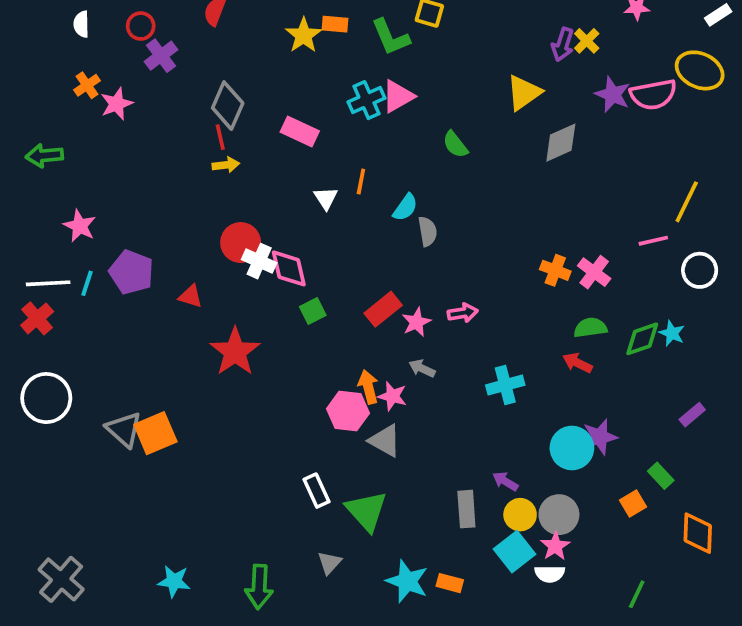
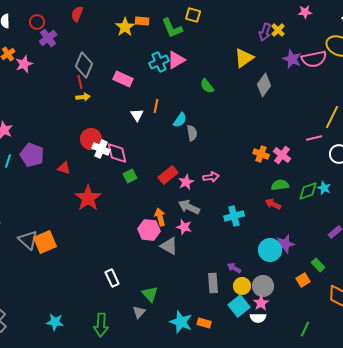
gray diamond: (561, 143) -> (264, 85), turned -30
gray arrow: (422, 368) -> (189, 207), size x1.5
pink star: (392, 396) -> (184, 227), moved
white rectangle: (316, 491) -> (112, 278), moved
green triangle: (366, 511) -> (150, 294), moved, size x0.7

